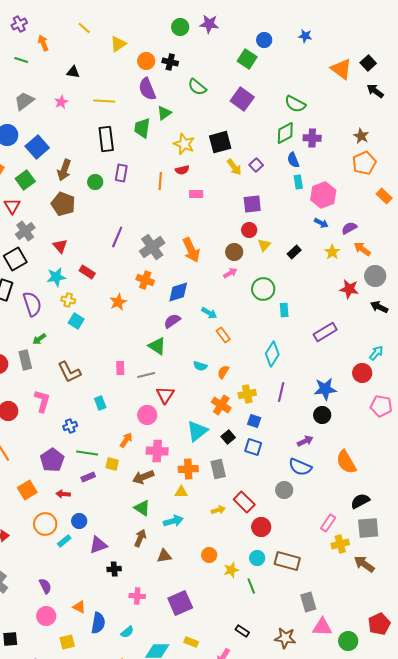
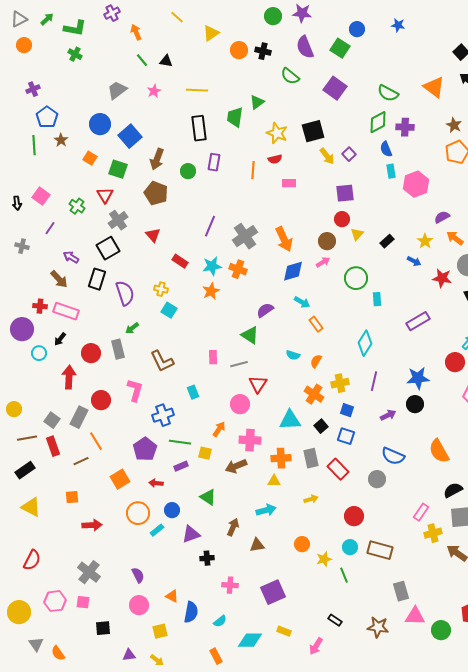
green line: (21, 60) -> (142, 60), moved, turned 32
orange triangle: (341, 69) -> (434, 87), moved
purple semicircle: (147, 89) -> (305, 47), moved
green square: (25, 180) -> (118, 169), turned -36
blue arrow: (321, 223) -> (414, 261), moved
cyan star: (56, 277) -> (212, 266), moved
blue diamond: (178, 292) -> (293, 271), moved
blue cross: (70, 426) -> (163, 415), size x1.5
cyan triangle: (197, 431) -> (290, 420), turned 35
purple arrow: (305, 441) -> (388, 415), moved
red rectangle: (244, 502) -> (338, 469), moved
green triangle: (142, 508) -> (208, 497), moved

